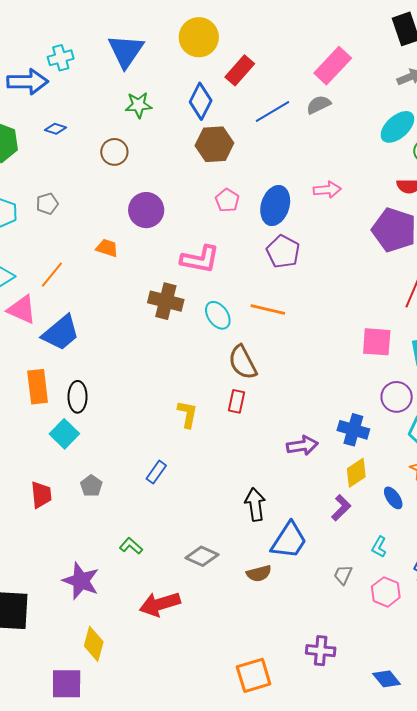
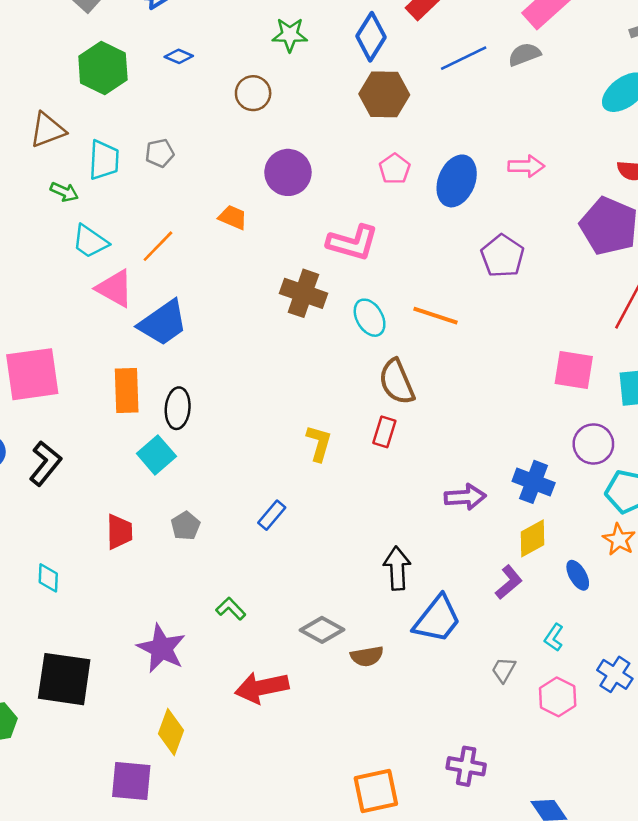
purple pentagon: (283, 252) -> (502, 256), moved
brown semicircle: (259, 573) -> (367, 656), moved

